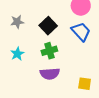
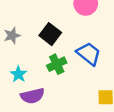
blue trapezoid: (81, 32) -> (89, 54), moved
purple semicircle: (50, 74) -> (32, 96), moved

